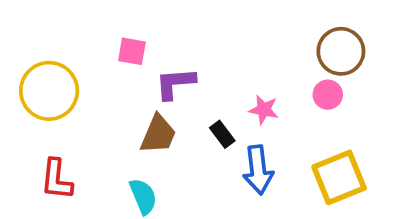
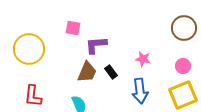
pink circle: (328, 95) -> (183, 66), moved
black rectangle: (222, 134) -> (111, 72), moved

